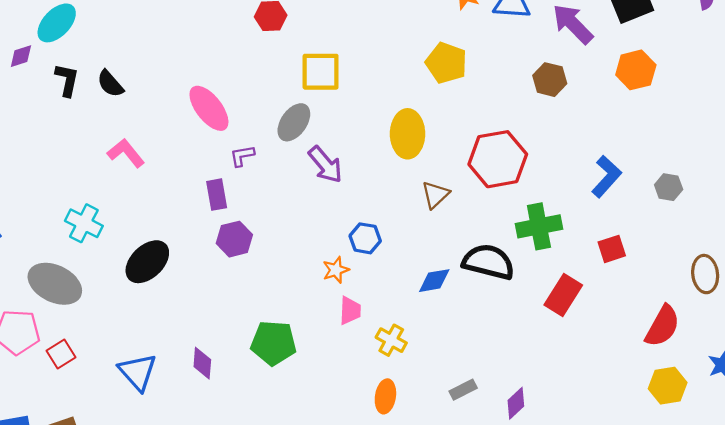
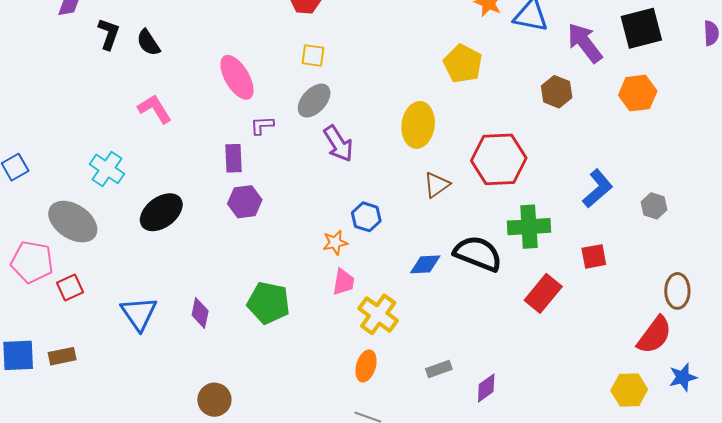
yellow square: (321, 72) -> (313, 55), moved, size x0.6
red semicircle: (662, 326) -> (655, 335), moved
yellow cross: (391, 340) -> (378, 314), size x1.4

